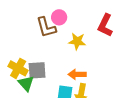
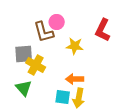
yellow cross: (18, 68) -> (36, 65), moved
gray square: (37, 70) -> (24, 54), moved

